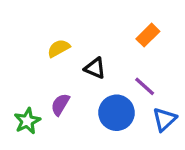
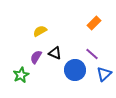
black triangle: (95, 68) -> (55, 53), moved
purple semicircle: (60, 104) -> (36, 57), moved

